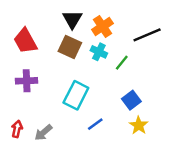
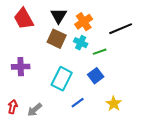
red trapezoid: (25, 41) -> (24, 19), moved
green line: (122, 63) -> (100, 52), turned 32
blue square: (131, 100) -> (96, 76), moved

